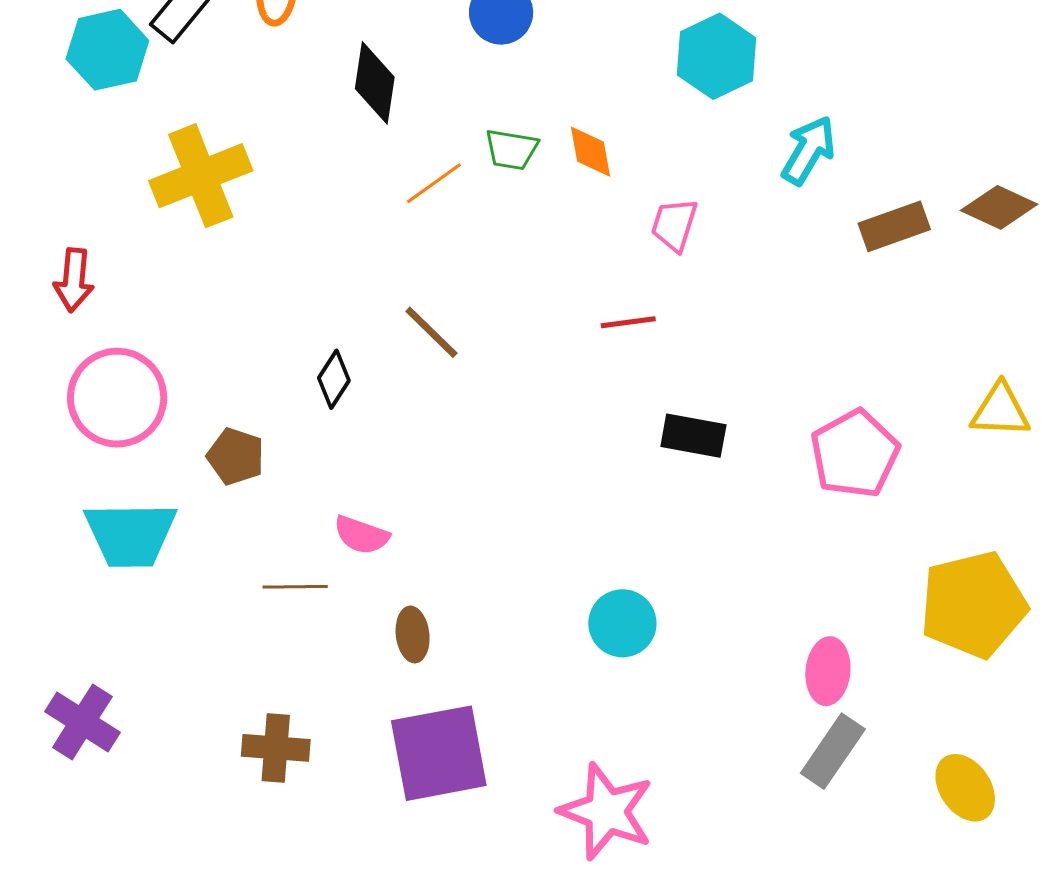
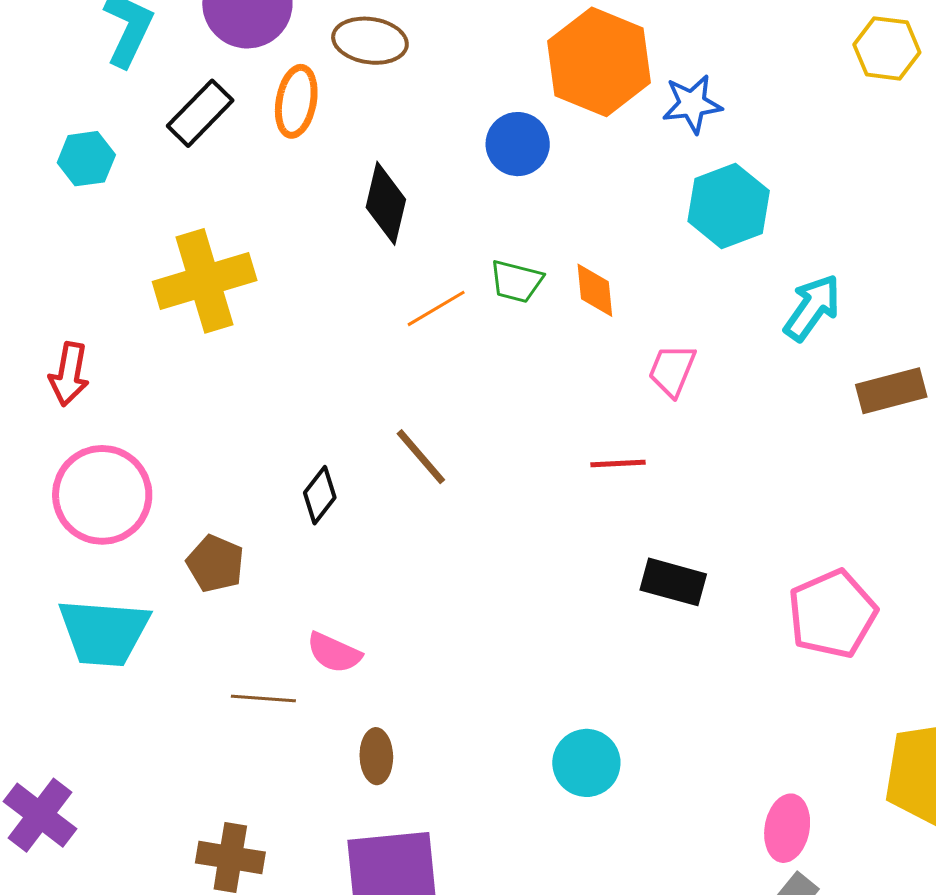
cyan hexagon: (107, 50) -> (86, 159), moved, size x0.7

